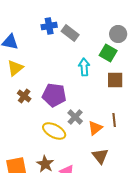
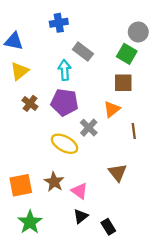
gray rectangle: (70, 33) -> (83, 52), moved
cyan arrow: (84, 67) -> (65, 70), moved
brown square: (115, 80) -> (123, 83), moved
orange triangle: (95, 128) -> (112, 109), moved

